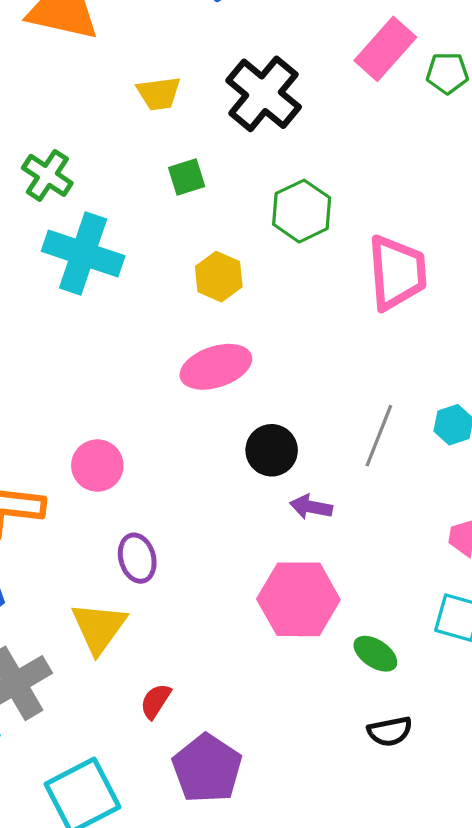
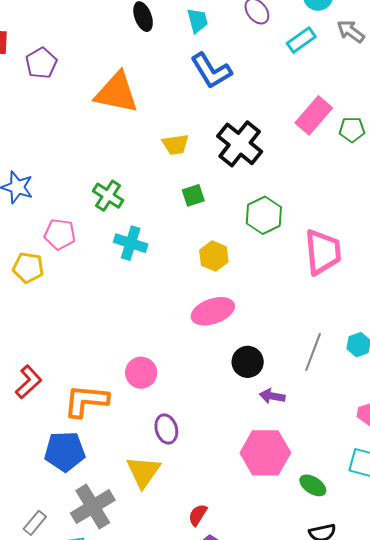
cyan cross: (83, 254) -> (131, 243), size x0.7
red semicircle: (156, 701) -> (198, 515), moved

